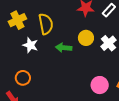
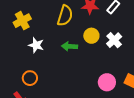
yellow semicircle: (46, 24) -> (65, 16), moved, turned 30

